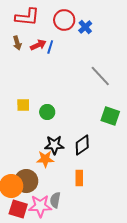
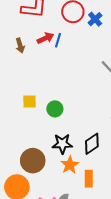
brown arrow: (17, 43) -> (20, 46), moved
orange star: (45, 159) -> (70, 165), moved, turned -30
brown circle: (26, 181) -> (33, 161), moved

